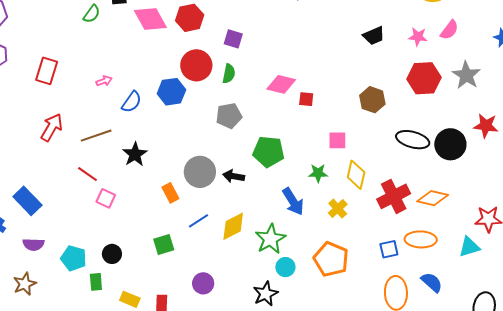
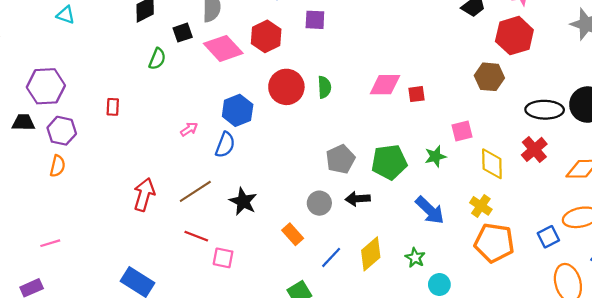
purple square: (233, 39) -> (315, 20), moved
red rectangle: (47, 71) -> (113, 107), moved, size x0.6
red hexagon: (424, 78) -> (514, 36), moved
blue hexagon: (171, 92) -> (238, 110), moved
gray pentagon: (229, 116) -> (340, 159), moved
gray circle: (200, 172) -> (319, 203), size x0.7
green star: (318, 173) -> (435, 156), moved
red cross: (394, 196) -> (534, 149), moved, size x0.7
green star: (270, 239) -> (415, 258), size x0.6
orange pentagon: (331, 259) -> (494, 243), moved

